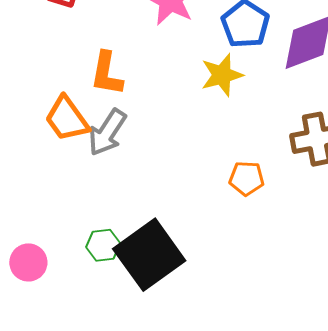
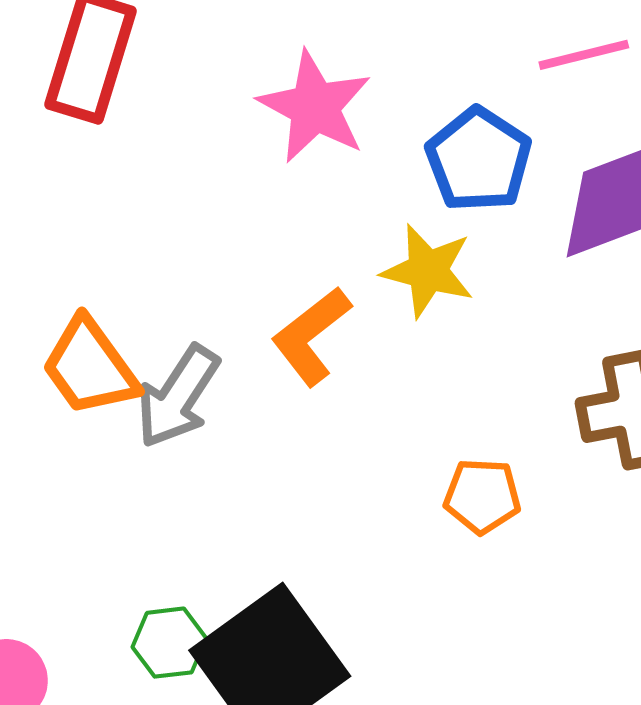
orange L-shape: (107, 74) -> (311, 336), moved, turned 42
yellow star: (222, 75) -> (428, 271), turned 30

